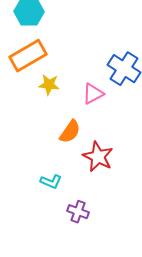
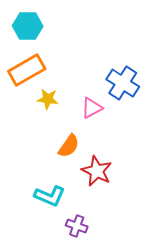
cyan L-shape: (51, 182) -> (50, 196), size x1.4

